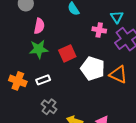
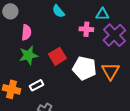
cyan triangle: (117, 17) -> (102, 14), turned -48
orange triangle: (118, 74) -> (110, 71), turned 42

